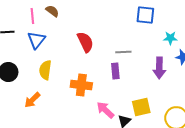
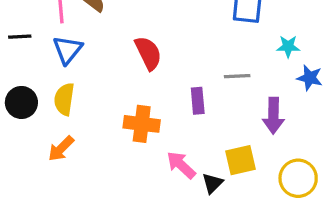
gray line: (123, 52) -> (237, 76), moved
purple arrow: (159, 68) -> (273, 116), moved
yellow semicircle: (45, 70) -> (64, 99), moved

